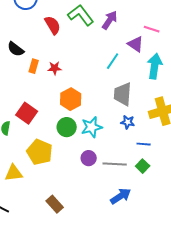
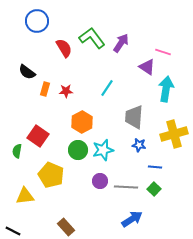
cyan line: (113, 61) -> (107, 88), moved

